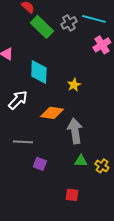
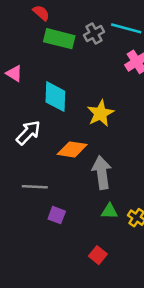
green rectangle: (42, 27) -> (59, 39), turned -30
yellow star: (74, 85) -> (100, 113), size x1.5
red square: (72, 195) -> (98, 255), turned 32

